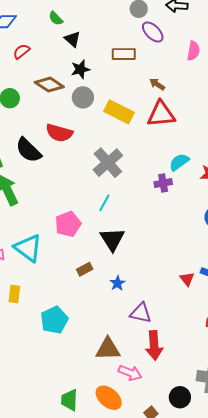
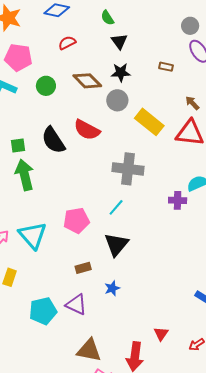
brown rectangle: (124, 54) -> (166, 67), size x0.6
gray cross: (108, 163) -> (128, 169), turned 36
red triangle: (187, 279) -> (161, 334), moved
purple triangle: (141, 313) -> (76, 305), moved

